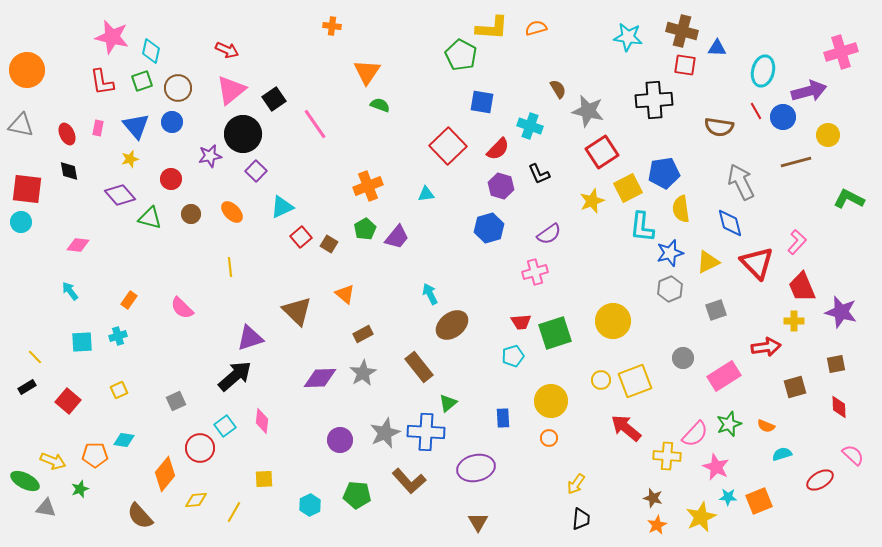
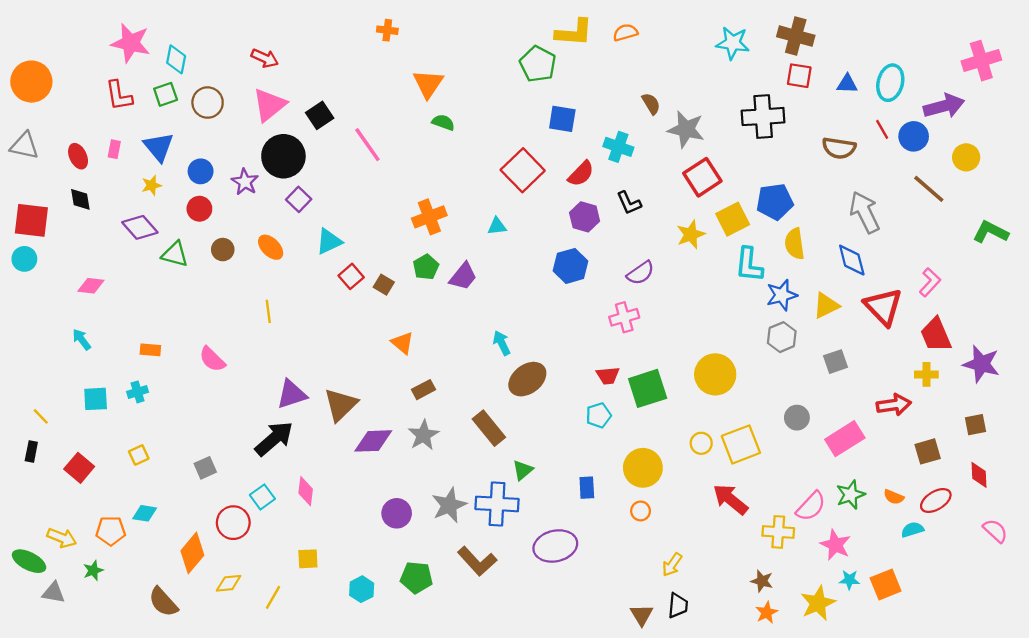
blue triangle: (717, 48) -> (847, 84), moved
blue circle: (172, 122) -> (201, 171), moved
purple star: (210, 156) -> (245, 182), turned -30
brown line: (796, 162) -> (929, 189), turned 56
orange rectangle: (129, 300) -> (150, 350), turned 60
brown triangle: (297, 311) -> (341, 405), moved, turned 32
black rectangle: (27, 387) -> (31, 451), turned -48
red ellipse: (820, 480) -> (936, 500), moved
brown triangle: (478, 522) -> (642, 615), moved

